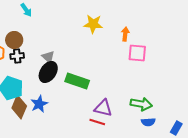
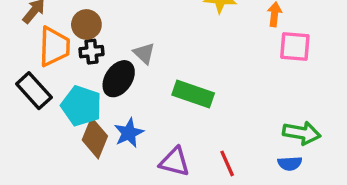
black ellipse: (48, 72) -> (119, 79), moved
purple triangle: (103, 108) -> (175, 162), moved
red line: (97, 122) -> (227, 163), turned 49
blue semicircle: (148, 122) -> (290, 163), moved

